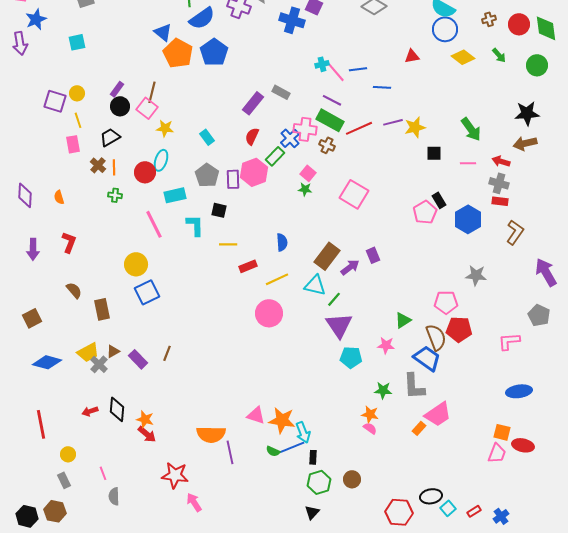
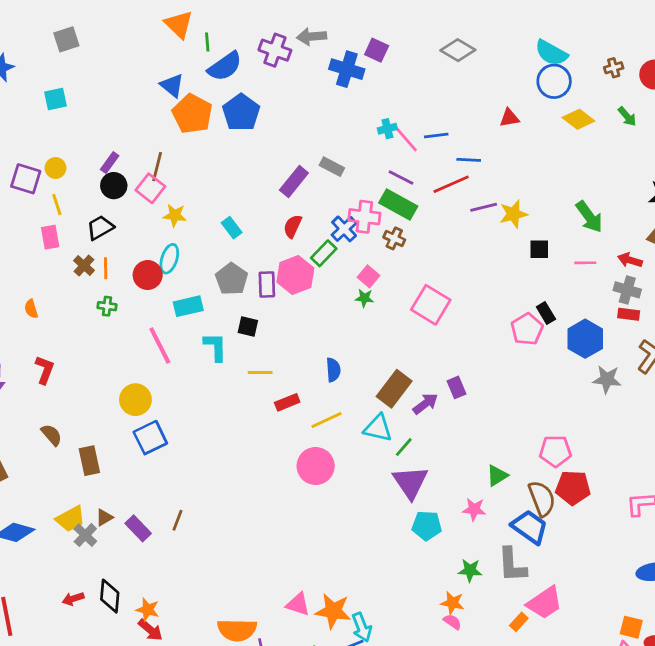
red line: (359, 128) -> (451, 184), moved
gray star: (476, 275) -> (607, 379), moved

